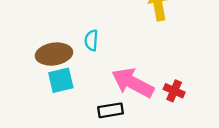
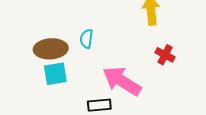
red cross: (174, 91) -> (165, 55), moved

